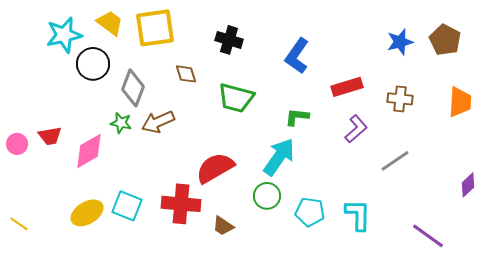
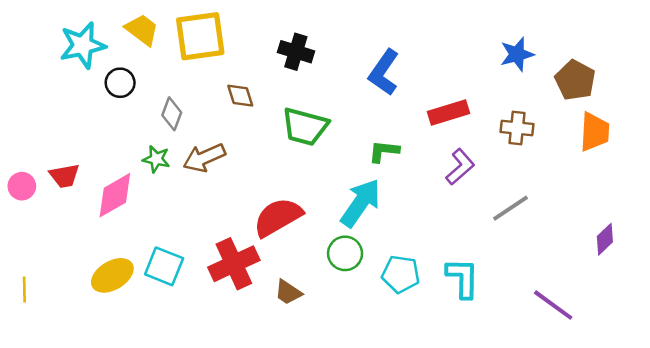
brown pentagon: (445, 40) -> (575, 80), moved
black circle: (93, 64) -> (120, 83), size x0.7
gray diamond: (133, 88) -> (172, 114), size x0.7
red cross: (181, 204) -> (234, 264), turned -30
yellow line: (19, 224) -> (24, 290), turned 54

